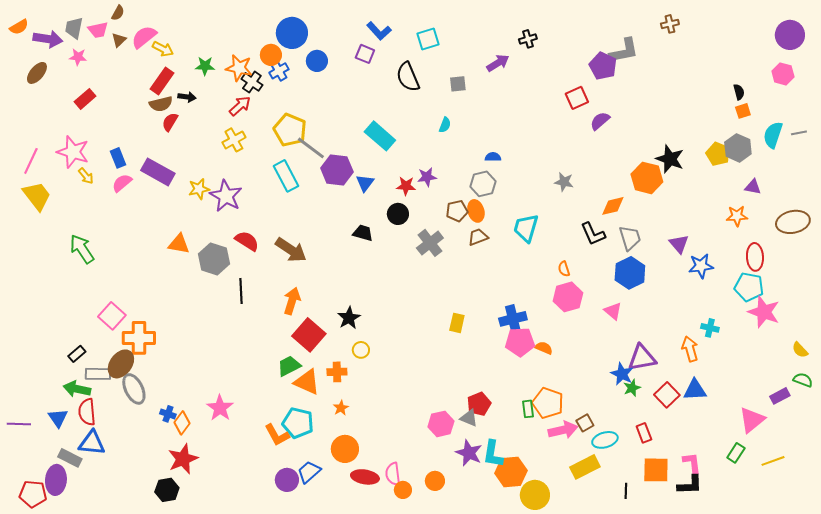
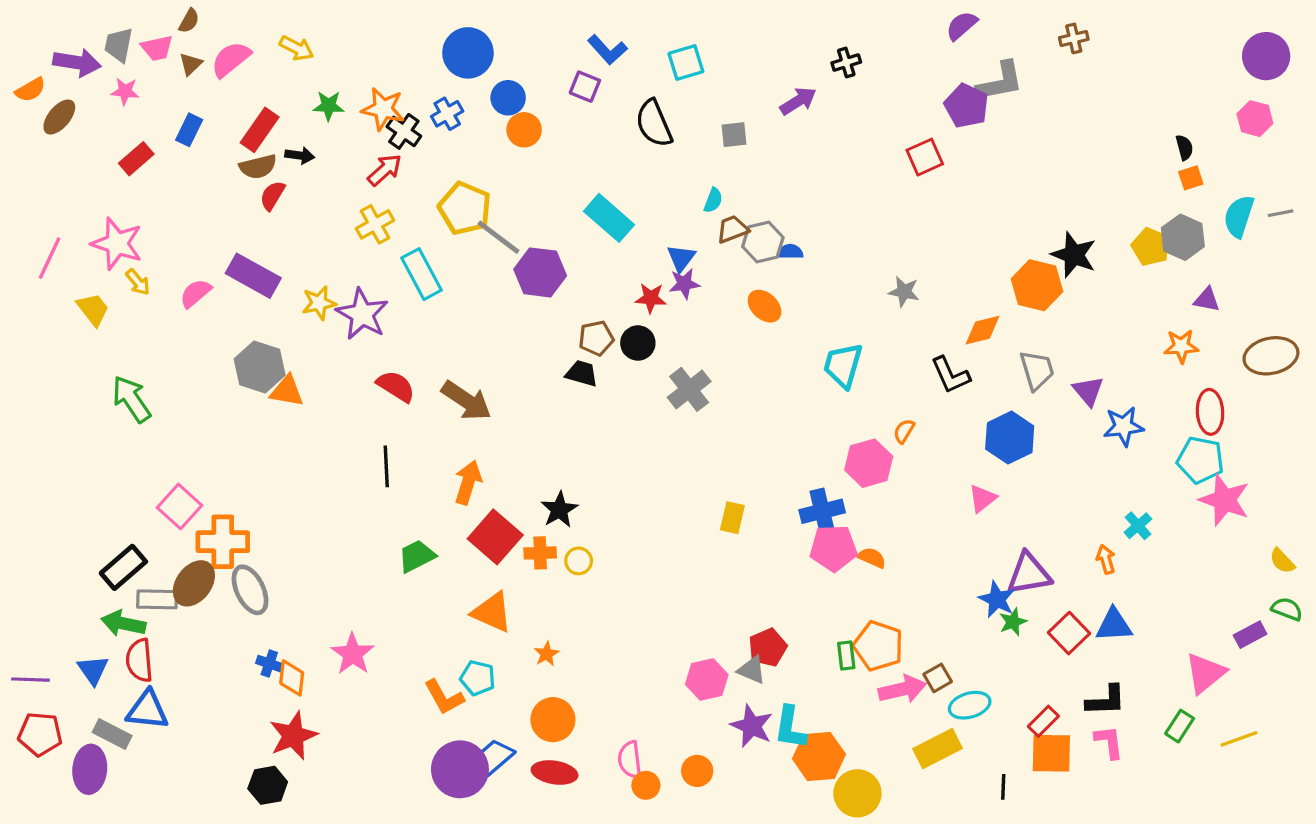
orange semicircle: (19, 27) -> (30, 90), moved
yellow arrow: (163, 49) -> (296, 48), moved
orange circle: (271, 55) -> (524, 130), moved
purple semicircle: (600, 121) -> (962, 26), moved
blue rectangle: (118, 158) -> (189, 130), moved, turned 48
cyan rectangle: (286, 176) -> (422, 274), moved
blue triangle: (365, 183) -> (681, 258), moved
gray hexagon: (483, 184) -> (763, 242), moved
yellow trapezoid: (37, 196) -> (93, 309), moved, size x0.7
brown pentagon: (457, 211) -> (596, 338), moved
orange ellipse: (476, 211) -> (764, 306), moved, turned -30
brown trapezoid: (478, 237) -> (732, 229), moved
gray trapezoid: (630, 238) -> (1037, 370), moved
gray hexagon: (214, 259) -> (260, 367), moved
orange semicircle: (564, 269) -> (904, 431), turned 49
pink hexagon: (568, 297) -> (869, 463), moved
pink triangle: (613, 311) -> (982, 498), turned 42
cyan cross: (710, 328) -> (1138, 526), turned 36
orange arrow: (690, 349) -> (1106, 559), size x0.7
black rectangle: (77, 354) -> (123, 567), size x1.6
green trapezoid: (289, 366) -> (417, 556), moved
orange cross: (337, 372) -> (540, 553), moved
gray ellipse: (134, 389) -> (250, 590), moved
orange diamond: (182, 423) -> (292, 678), turned -30
cyan pentagon: (298, 423) -> (478, 678), size x0.7
red rectangle: (644, 433) -> (1043, 721), moved, turned 66
red ellipse: (365, 477) -> (555, 772), moved
purple circle: (287, 480) -> (460, 769), size x1.5
black L-shape: (690, 485) -> (1106, 700), moved
red pentagon: (33, 494) -> (40, 734), moved

